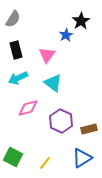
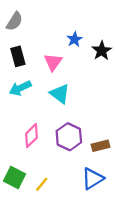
black star: (81, 21) -> (102, 51), moved
pink diamond: (28, 108) -> (31, 136), moved, turned -30
yellow line: (45, 163) -> (42, 184), moved

